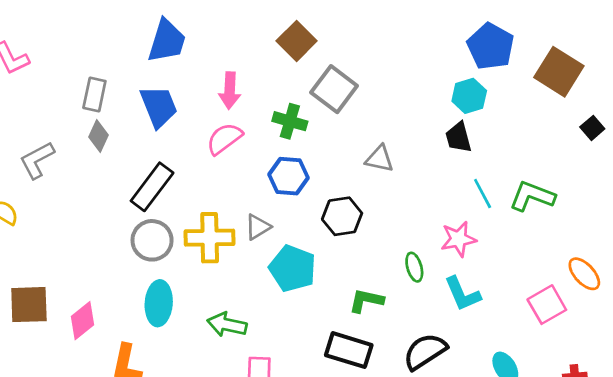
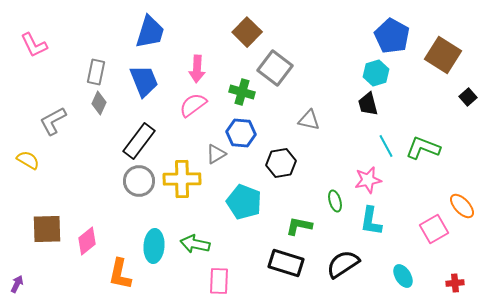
gray triangle: (258, 227) -> (216, 154), moved
cyan L-shape: (463, 294) -> (371, 221), turned 32
cyan ellipse: (159, 303) -> (154, 246), moved

